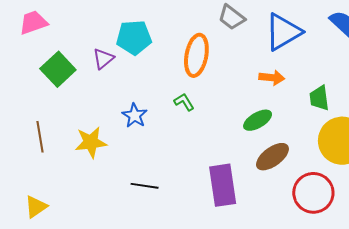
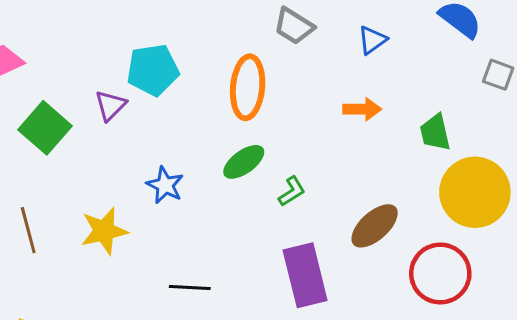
blue triangle: (283, 32) -> (372, 40), size x0.5
green L-shape: (184, 102) -> (292, 191), moved, turned 95
green ellipse: (258, 120) -> (244, 162), moved

